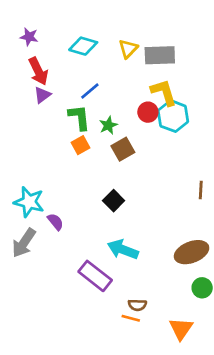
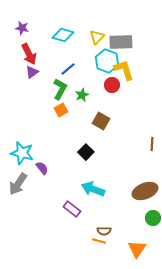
cyan hexagon: (173, 116) -> (107, 61), moved
green L-shape: (79, 117) -> (60, 89), turned 35
brown square: (123, 149) -> (101, 121), moved, turned -30
purple rectangle: (95, 276) -> (72, 209), size x0.7

